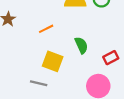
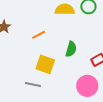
green semicircle: (81, 45) -> (71, 49), turned 42

